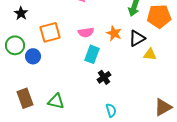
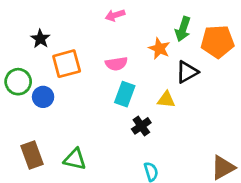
black star: (21, 13) -> (40, 39), moved
orange star: (114, 33) -> (159, 48), moved
yellow triangle: (150, 54) -> (166, 100), moved

